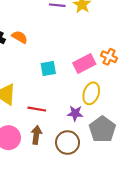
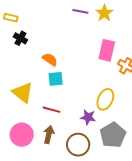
orange semicircle: (20, 37) -> (50, 59), moved
pink rectangle: (84, 64) -> (107, 50), moved, turned -55
cyan square: (48, 68) -> (56, 79), moved

